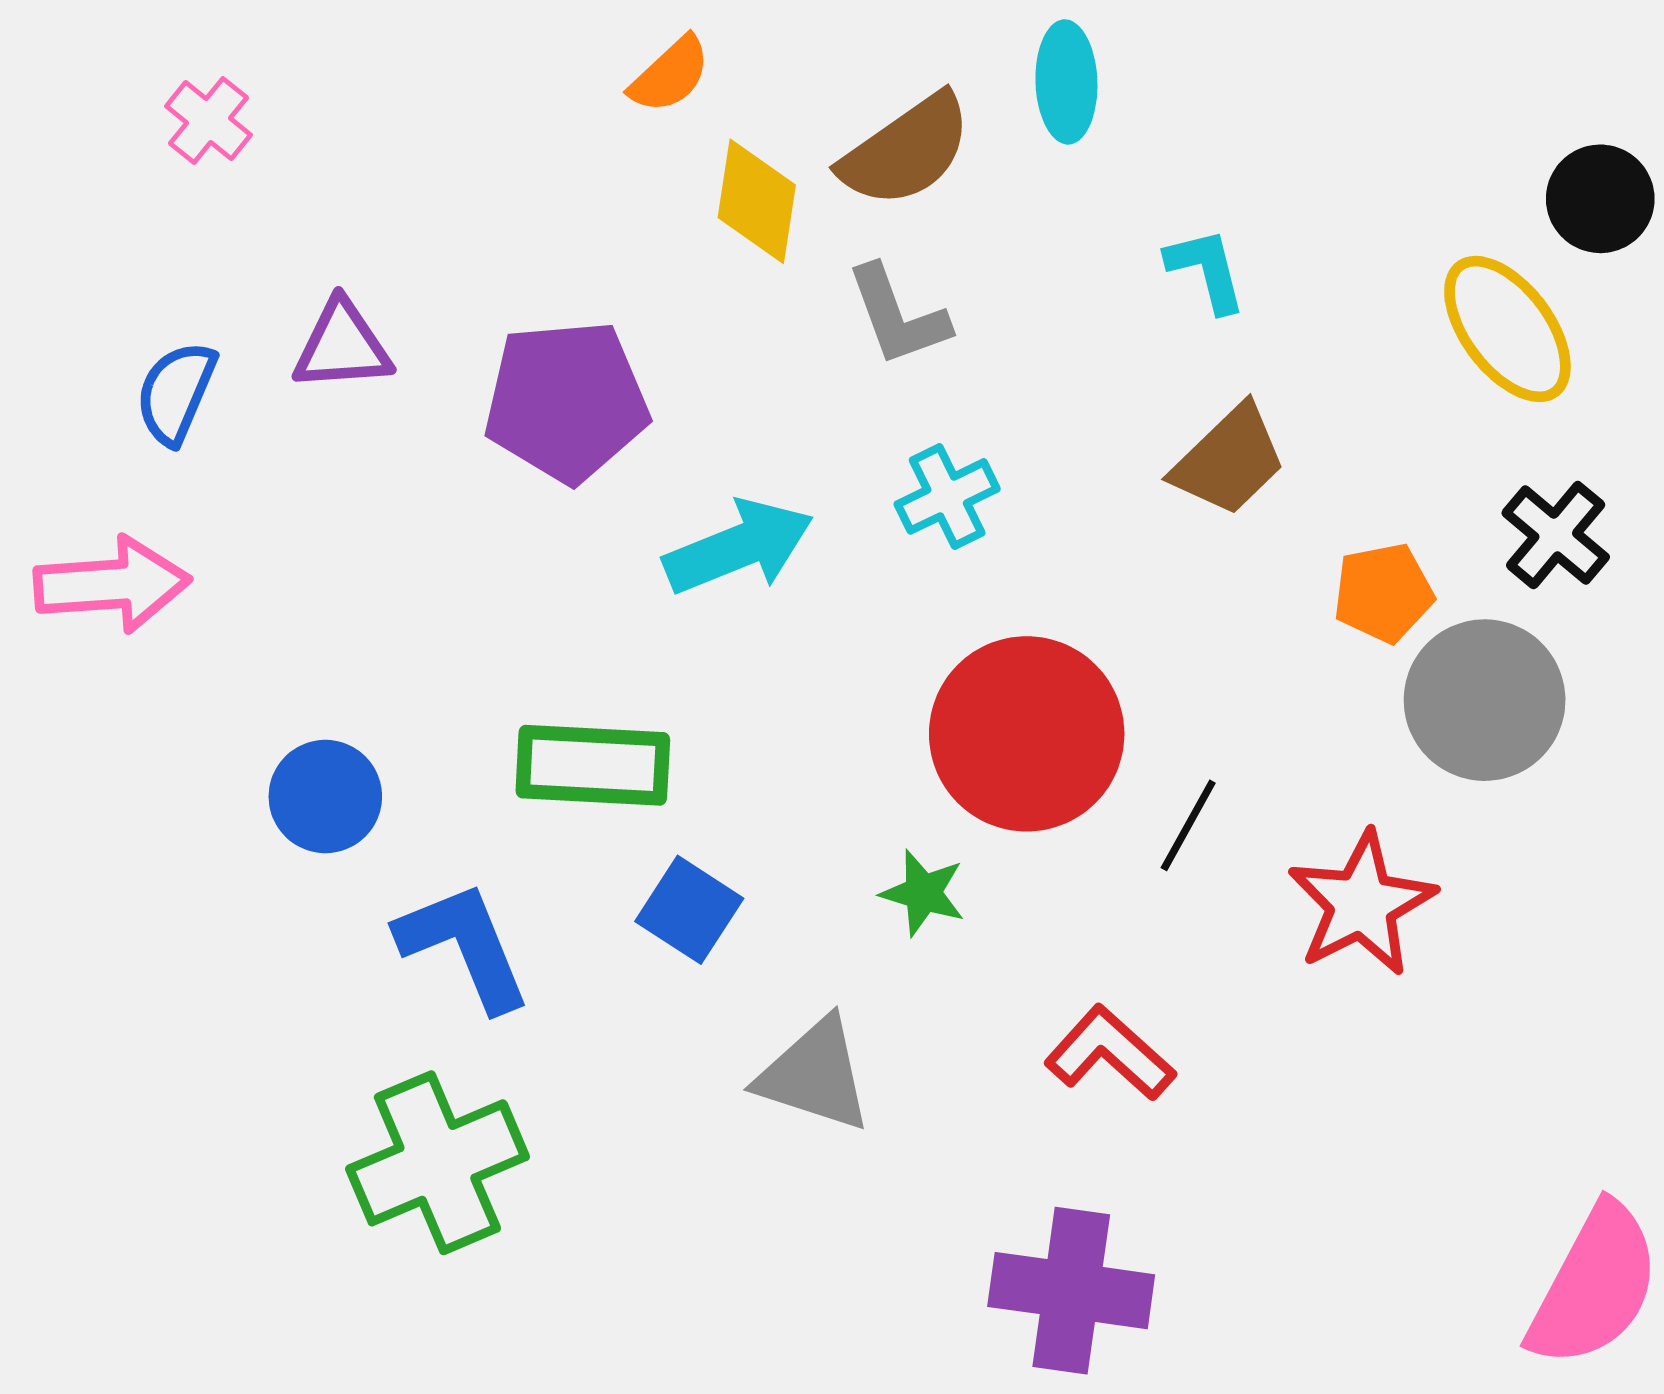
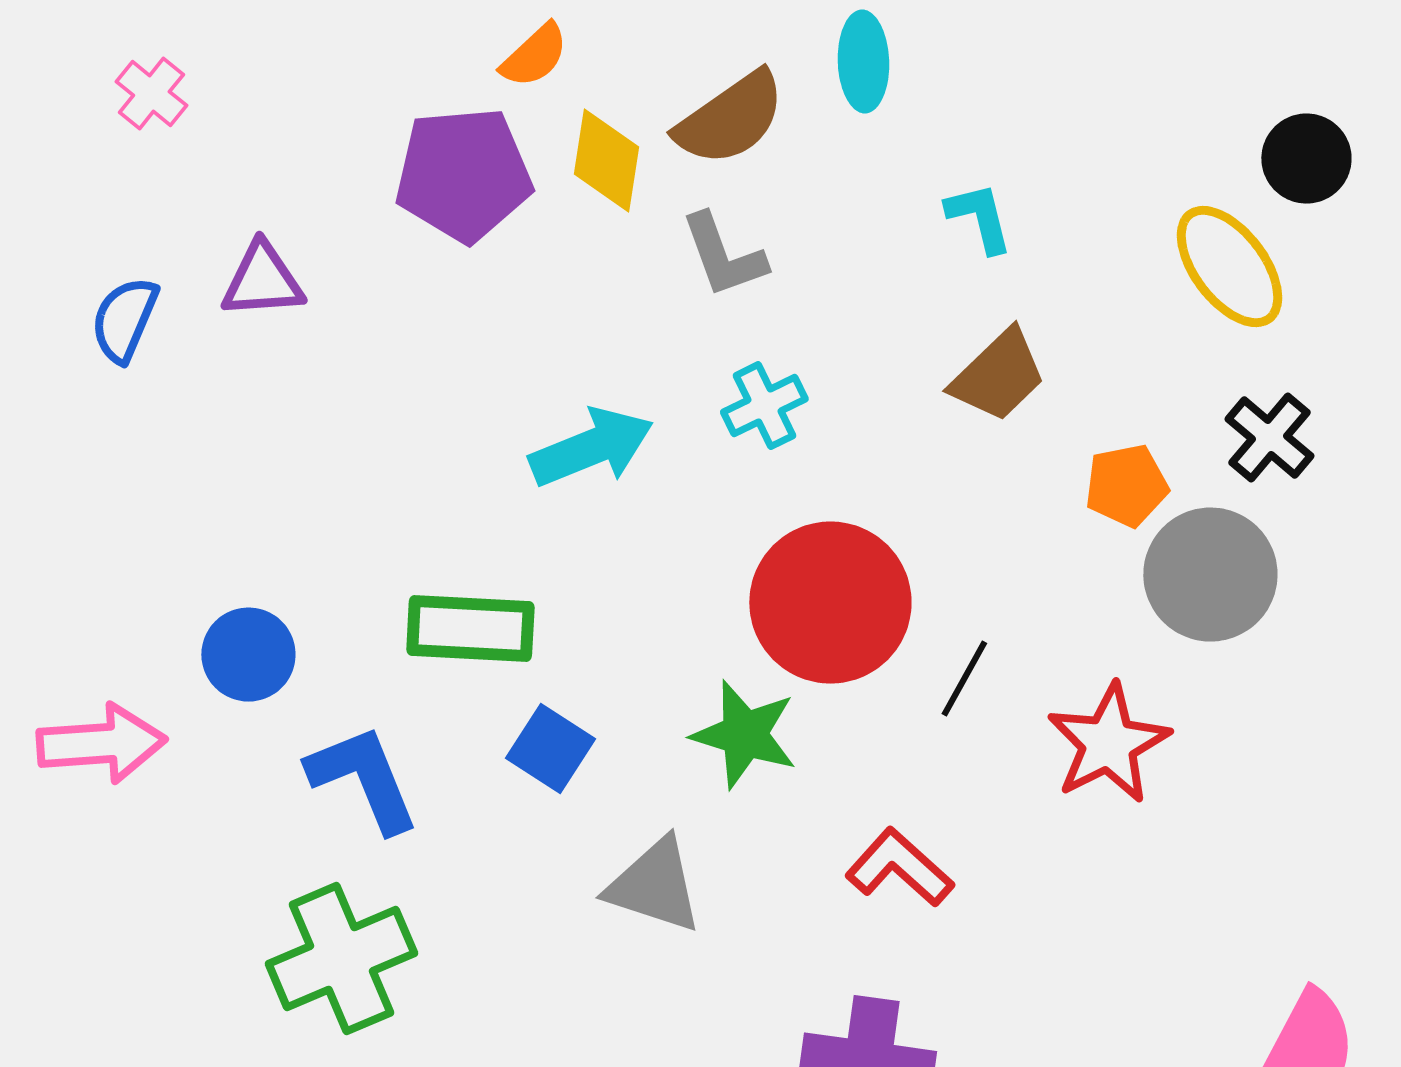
purple pentagon: (566, 401) -> (463, 175), moved
pink arrow: (112, 584) -> (101, 744), moved
green star: (923, 893) -> (744, 735), size x1.5

